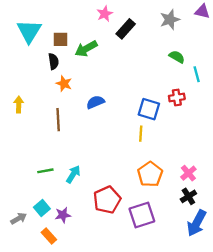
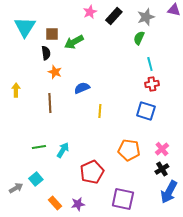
black rectangle: (126, 29) -> (114, 16), moved
green semicircle: (177, 57) -> (139, 38), moved, turned -96
cyan line: (197, 74) -> (150, 64), moved
blue square: (149, 109) -> (146, 111), moved
yellow line: (141, 134) -> (100, 111), moved
orange pentagon: (150, 174) -> (129, 150), turned -30
purple star: (63, 215) -> (78, 204), moved
purple square: (142, 215) -> (123, 199), moved, turned 30
orange rectangle: (49, 236) -> (55, 203), moved

